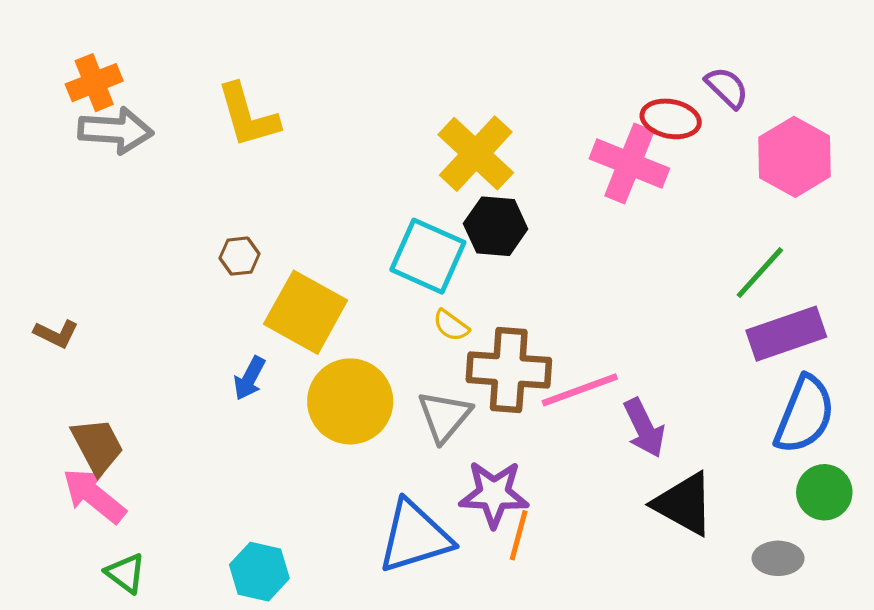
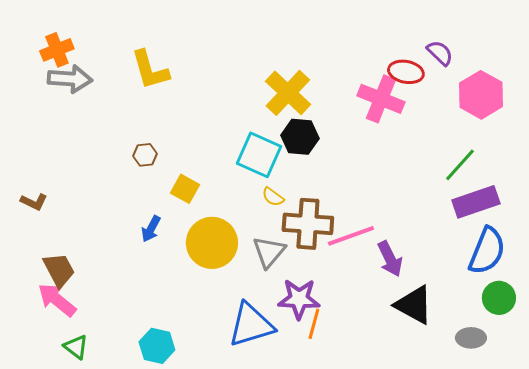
yellow square: (306, 312) -> (185, 189), size x0.6

